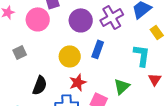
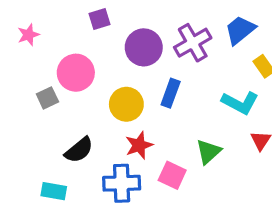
pink circle: (38, 19) -> (76, 73), moved
cyan L-shape: (142, 55) -> (240, 103), turned 110
black semicircle: (40, 85) -> (79, 150), turned 30

